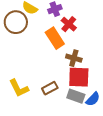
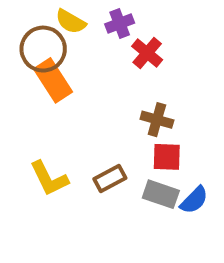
orange rectangle: (55, 38) -> (53, 80), moved
red square: (79, 77) -> (167, 157), size x0.7

